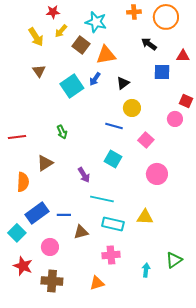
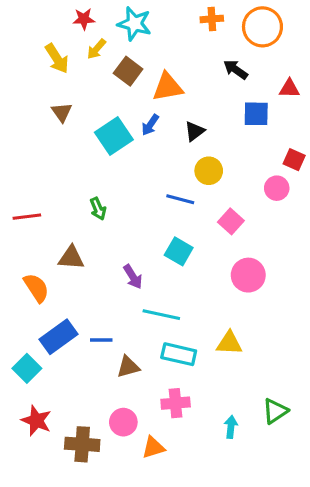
cyan star: (96, 22) -> (134, 24), moved
brown triangle: (45, 163) -> (71, 258), turned 36
orange semicircle: (23, 182) -> (36, 288), turned -36
pink circle: (50, 247) -> (123, 422), moved

